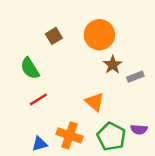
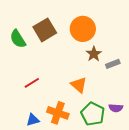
brown square: (54, 36) -> (45, 30), size x1.6
green semicircle: (30, 68) -> (18, 39), moved

